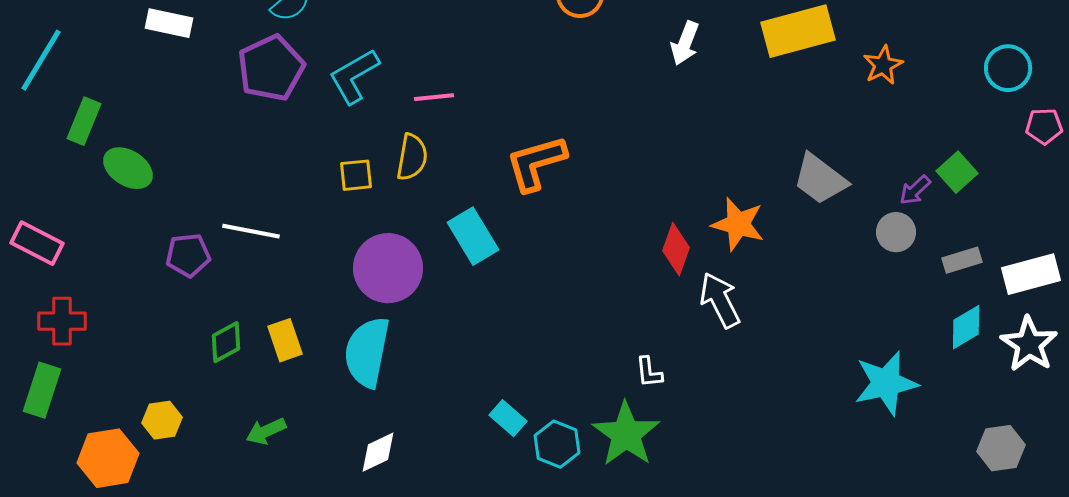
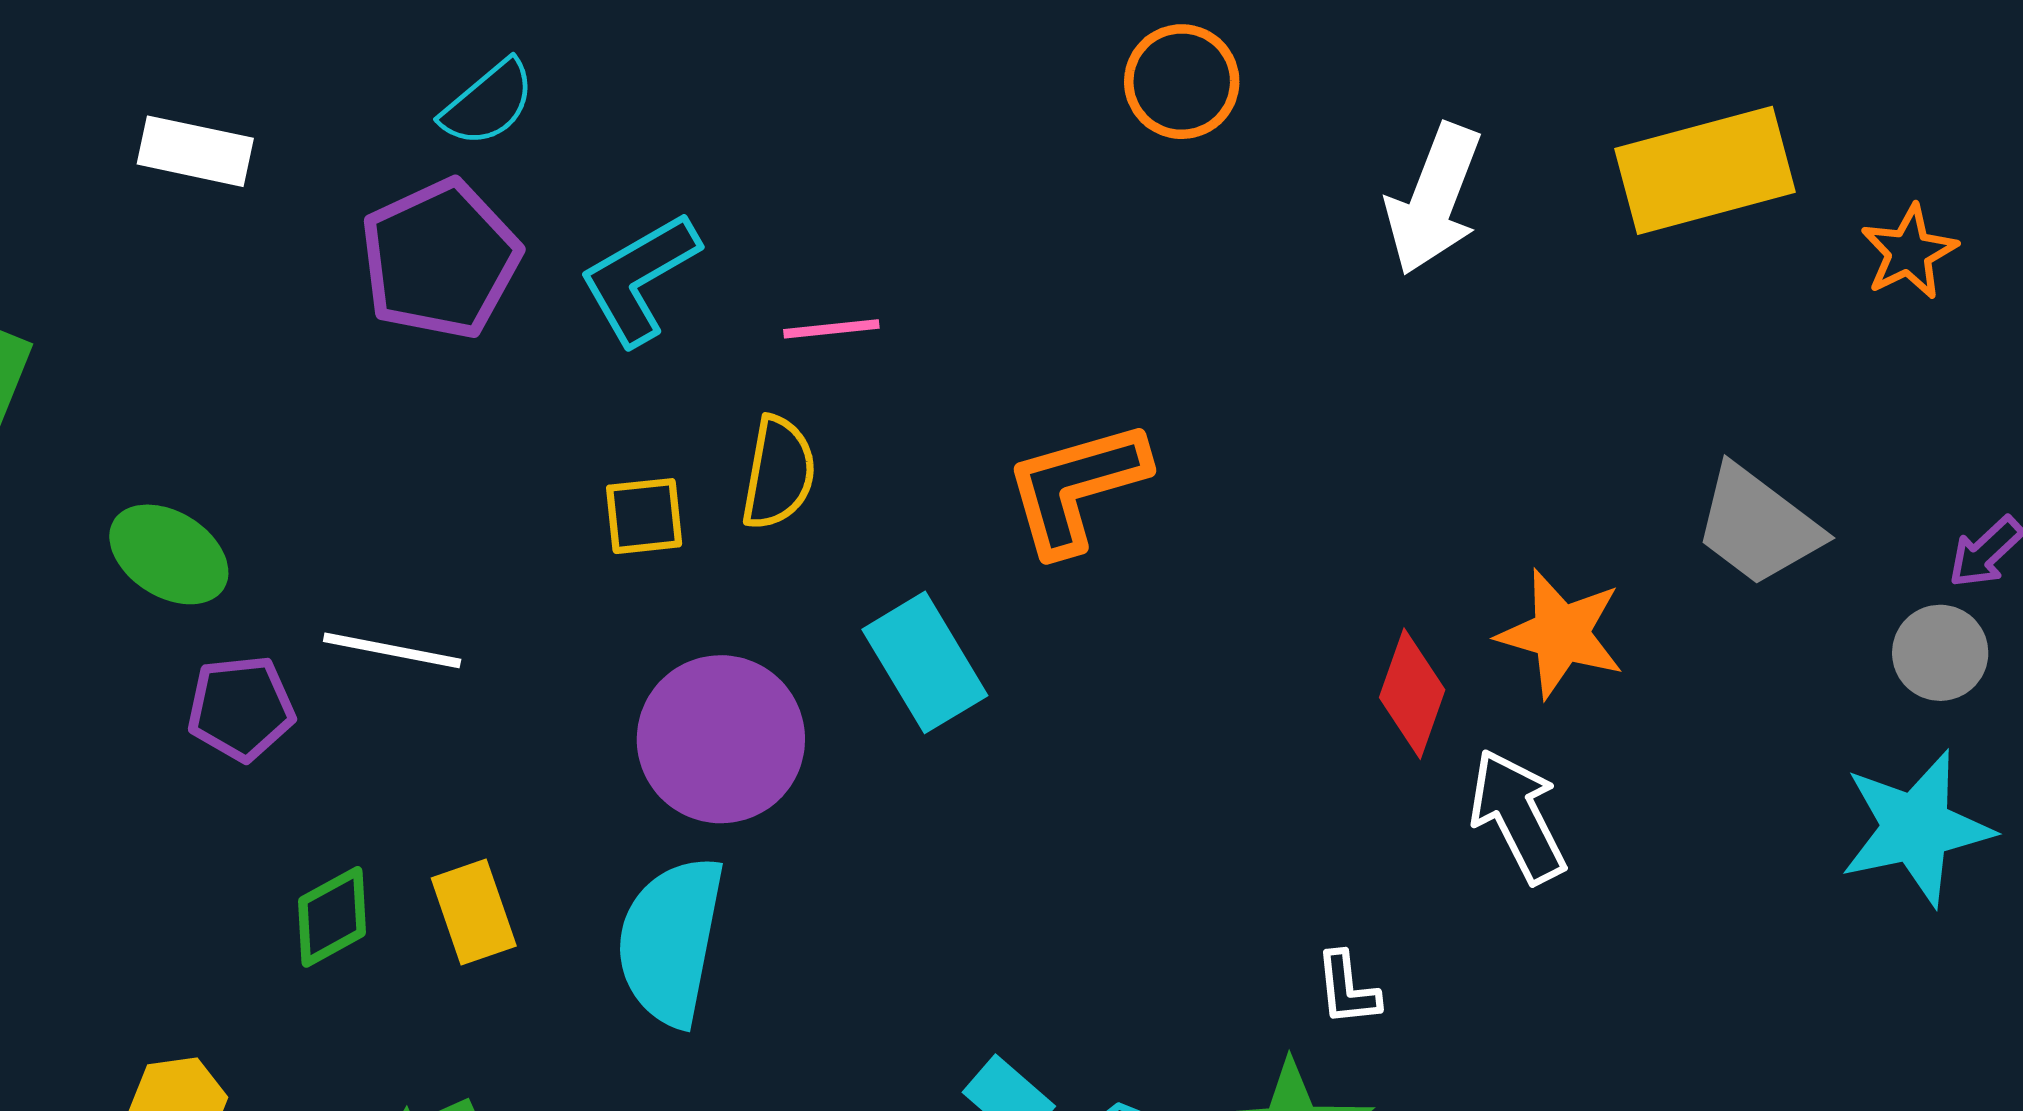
white arrow: (685, 43) -> (1434, 199), size x1.4
green ellipse: (128, 168) -> (169, 554), moved
cyan star: (886, 383) -> (1916, 828), moved

